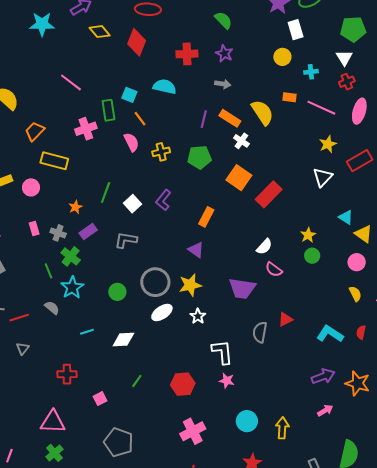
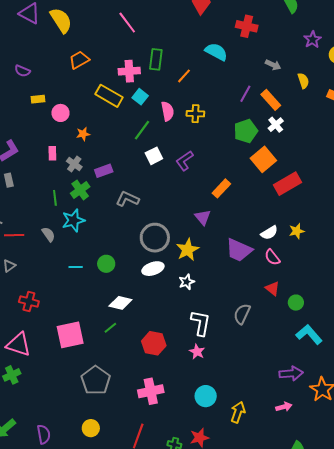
purple star: (224, 53) -> (313, 40), moved
cyan square: (129, 95) -> (140, 97), moved
yellow semicircle: (262, 112) -> (303, 81), moved, size x0.6
orange line: (140, 119) -> (184, 76), turned 63
pink semicircle: (131, 142) -> (168, 111), moved
green pentagon: (199, 157) -> (246, 131), moved, turned -30
yellow rectangle: (54, 161) -> (109, 96), moved
green line: (106, 193) -> (142, 130), moved
orange star: (75, 207) -> (83, 134), moved
yellow star: (308, 235) -> (297, 231), moved
gray L-shape: (126, 240) -> (127, 199), moved
green circle: (312, 256) -> (296, 303), moved
yellow star: (190, 285) -> (188, 250), turned -30
purple trapezoid: (242, 288) -> (239, 250), moved
green circle: (117, 292) -> (106, 264), moved
red triangle: (285, 319) -> (272, 289), moved, turned 49
white diamond: (123, 339) -> (120, 303), moved
red cross: (67, 374) -> (29, 302), moved
pink square: (100, 399) -> (70, 335), size x2.0
gray pentagon: (119, 442) -> (96, 380), moved

